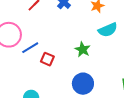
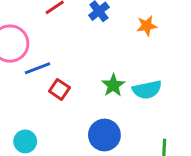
cyan semicircle: (108, 30) -> (147, 90), moved

